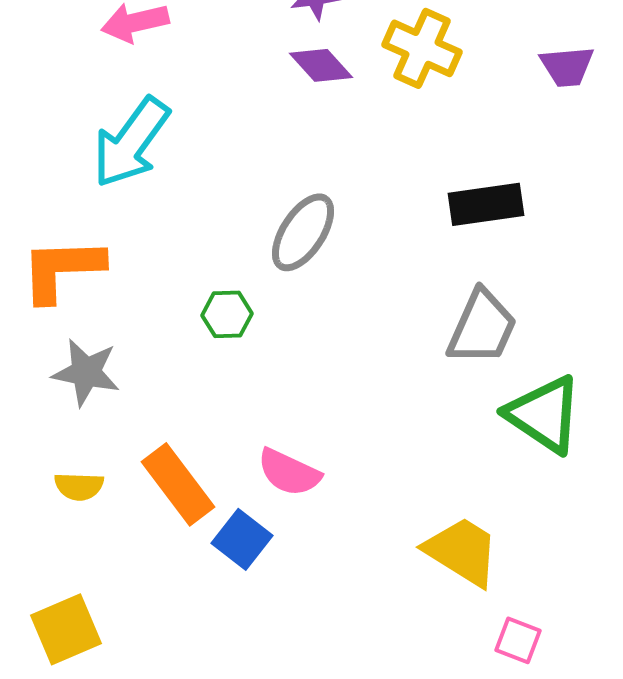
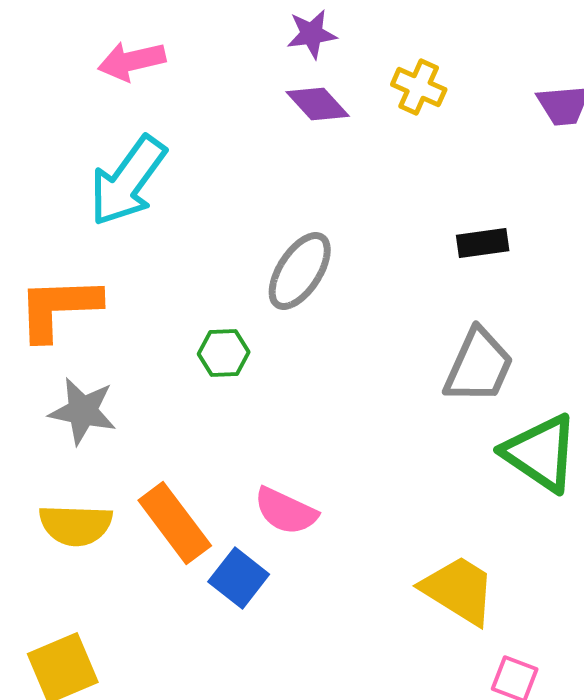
yellow cross: (422, 48) -> (419, 87), size x0.7
black rectangle: (486, 204) -> (483, 243), size x0.7
yellow semicircle: (79, 486) -> (76, 525), size x1.5

